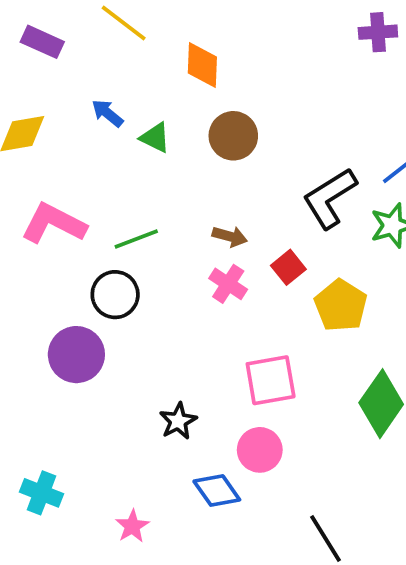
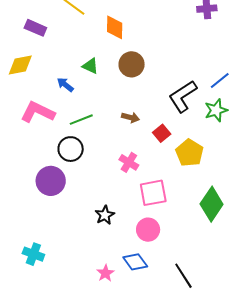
purple rectangle: (42, 42) -> (35, 28), moved
blue arrow: (107, 113) -> (65, 85), moved
pink cross: (228, 284) -> (129, 162), moved
blue diamond: (217, 491) -> (135, 262), moved
pink star: (132, 526) -> (105, 273), moved

